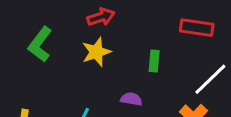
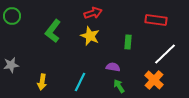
yellow star: (96, 52) -> (90, 36), turned -30

